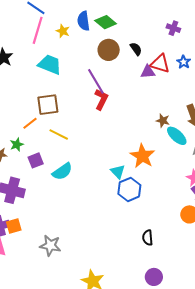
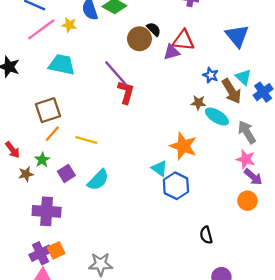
pink line: (38, 30) -> (41, 29), turned 48
brown circle: (109, 50) -> (139, 39), moved
blue star: (184, 62) -> (211, 75), moved
brown square: (48, 105) -> (48, 110), moved

